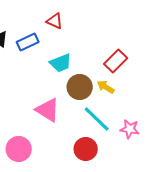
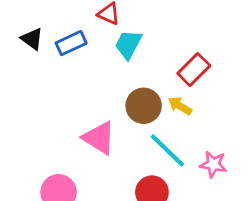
cyan trapezoid: (61, 63) -> (128, 44), moved, turned 140

